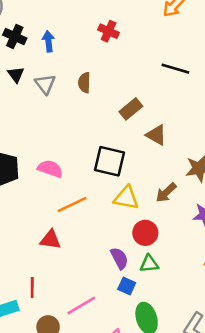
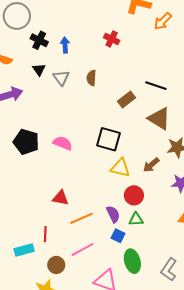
black line: (175, 69) -> (156, 86), moved
brown triangle: (156, 135) -> (159, 118), moved, size x1.4
orange line: (72, 204) -> (81, 218), moved

